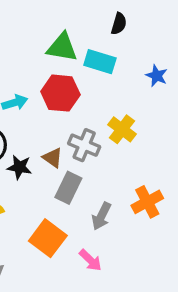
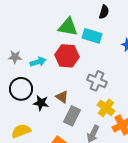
yellow cross: (122, 129) -> (106, 108), moved
gray cross: (84, 145) -> (97, 81), moved

